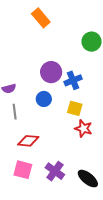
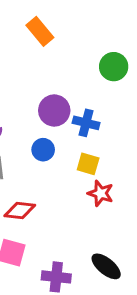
blue cross: (73, 80) -> (86, 123), turned 36
purple cross: (55, 171) -> (56, 277), moved, turned -30

